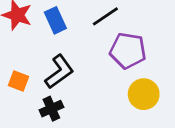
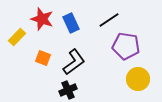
orange square: (18, 81) -> (43, 58), moved

